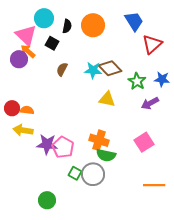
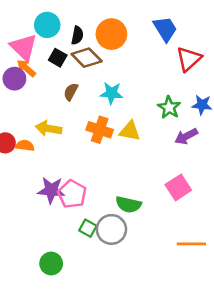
brown diamond: (110, 68) -> (87, 58), moved
yellow arrow: (23, 130) -> (49, 128), moved
orange cross: (99, 140) -> (100, 130), moved

